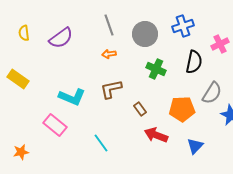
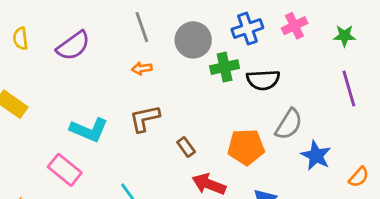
pink cross: (220, 44) -> (295, 26), moved
black semicircle: (194, 62) -> (263, 80), turned 75
green cross: (156, 69) -> (225, 67), moved, turned -36

